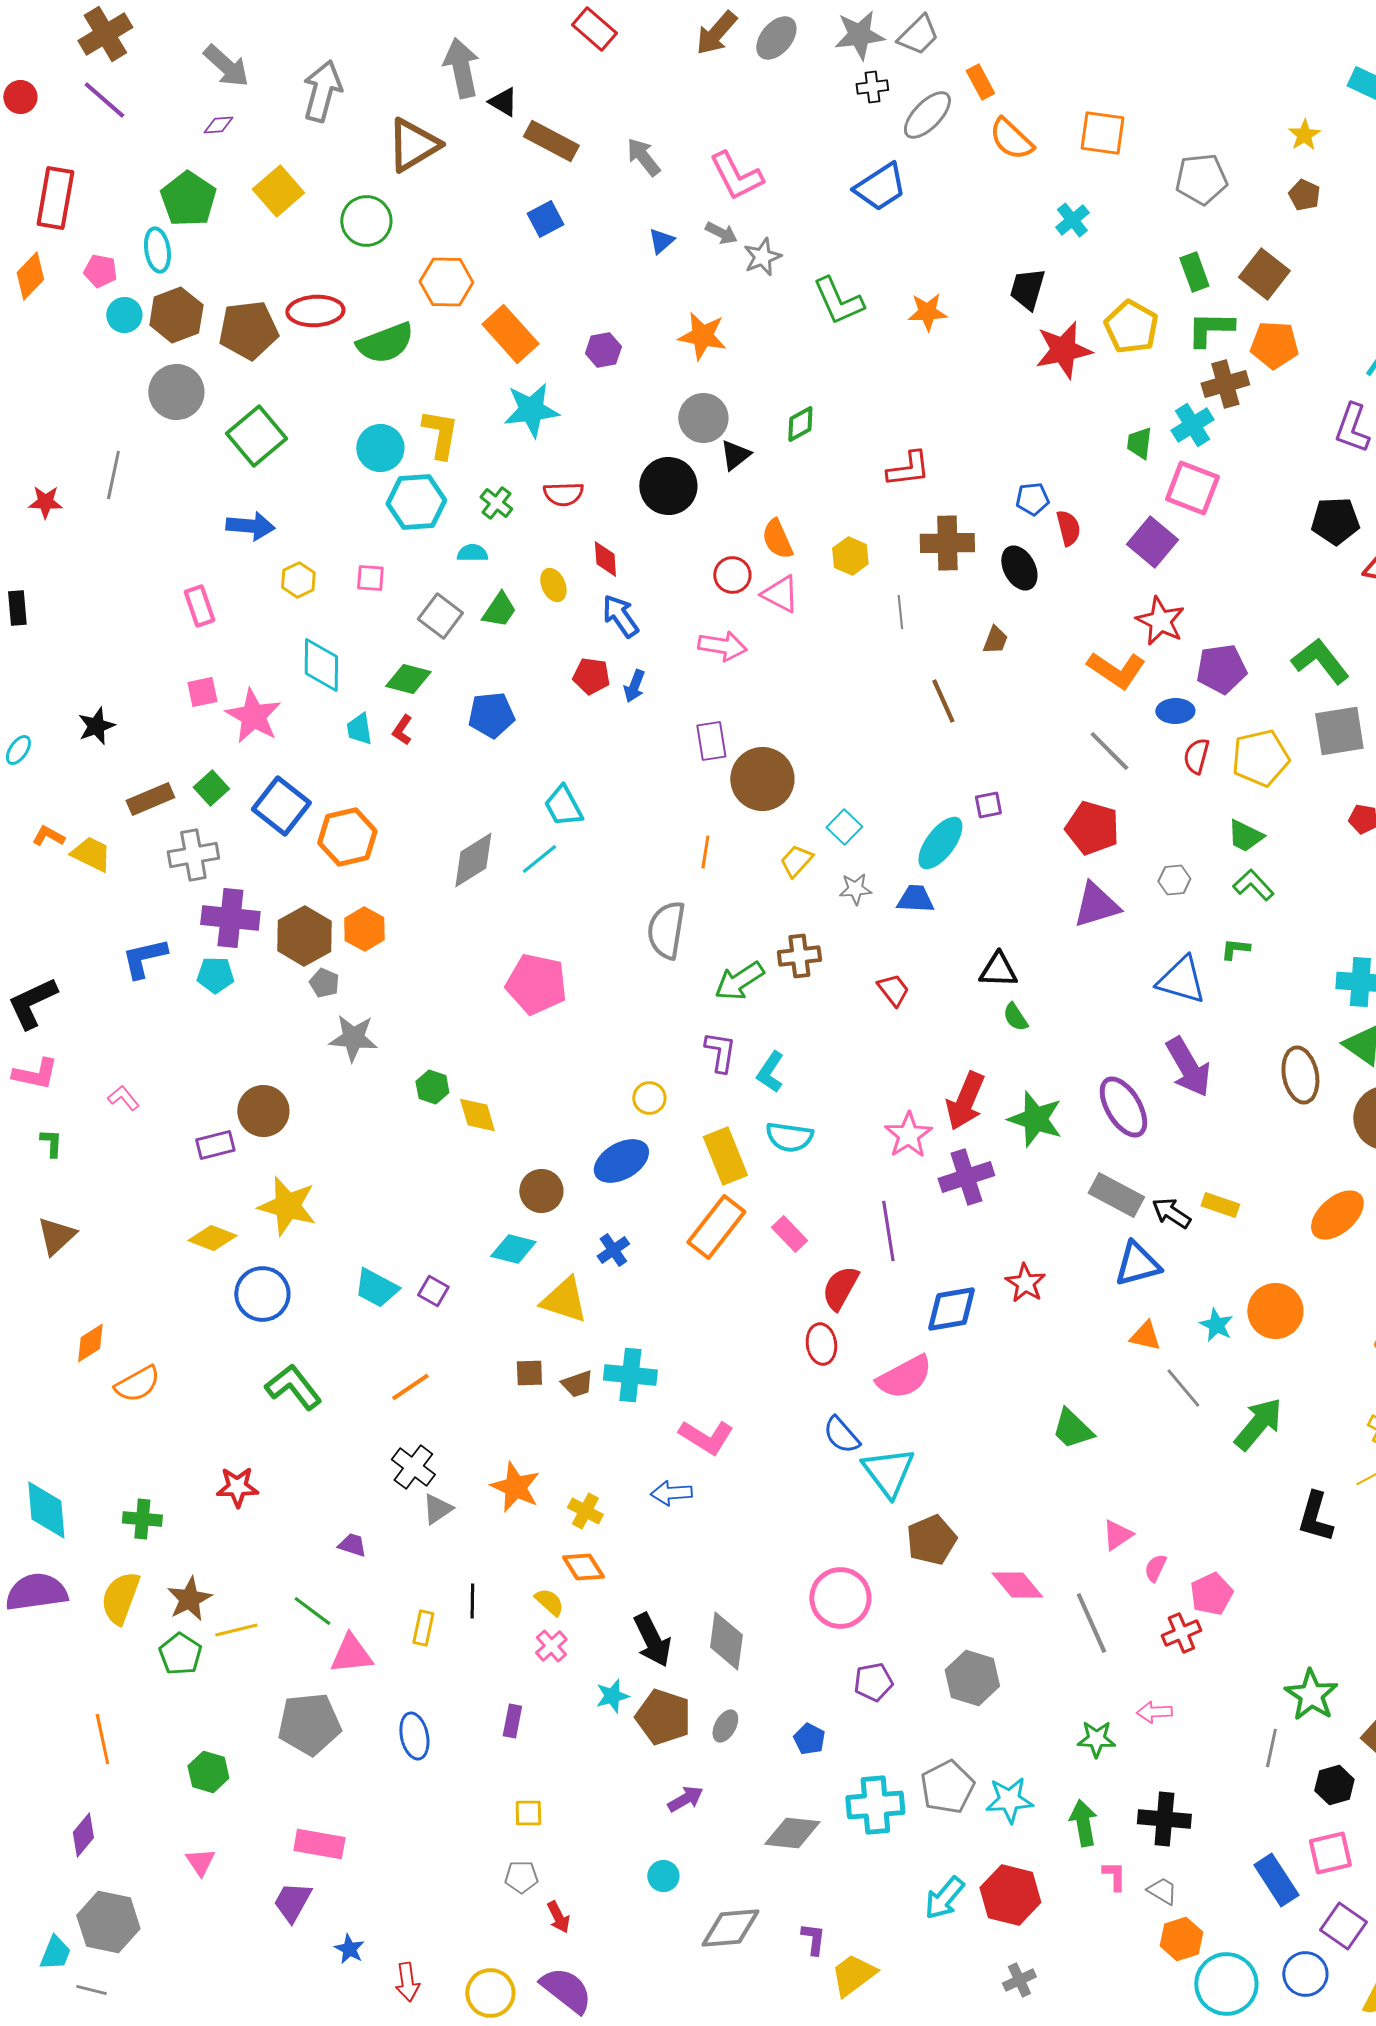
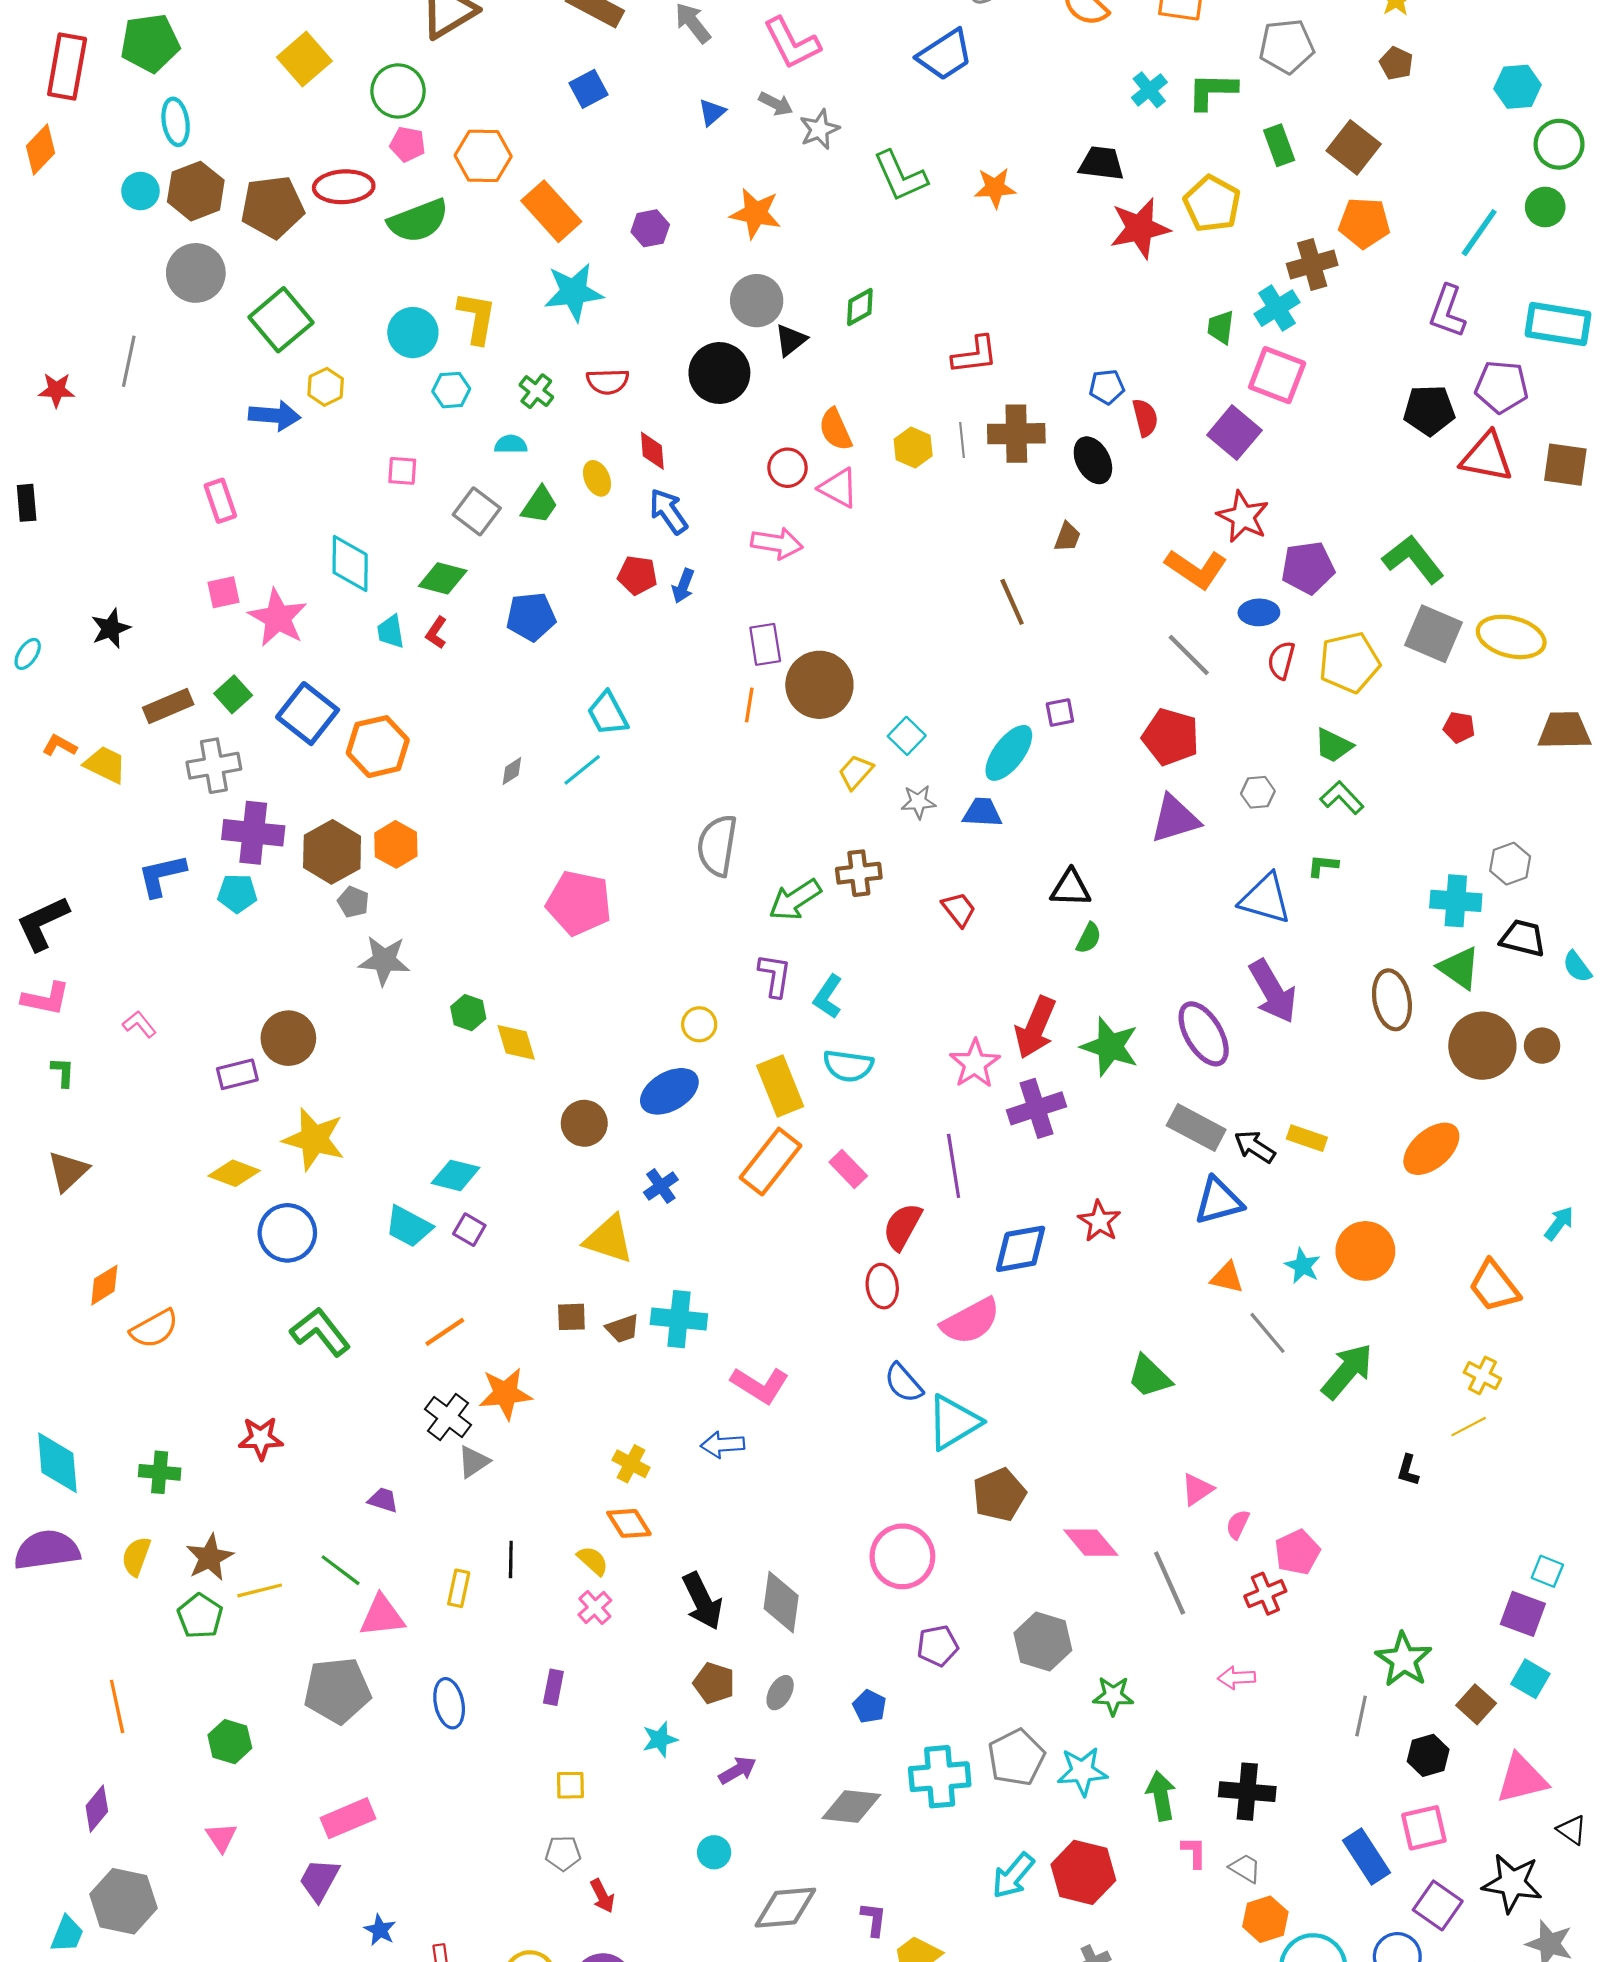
green pentagon: (188, 199) -> (150, 43), moved, turned 30
pink pentagon: (100, 271) -> (408, 144), moved
black trapezoid: (1027, 289) -> (1101, 163), turned 81
green L-shape: (1210, 329) -> (1212, 91), moved
cyan hexagon: (416, 502) -> (451, 390), size x0.6
yellow hexagon: (298, 580) -> (326, 387), moved
gray line: (900, 612) -> (962, 440), moved
gray square: (1339, 731) -> (1433, 634), turned 32
orange line: (705, 852) -> (749, 705), moved
gray diamond: (473, 860) -> (512, 771), size x0.5
green semicircle: (1015, 1017) -> (1089, 938), turned -120
cyan diamond: (513, 1249) -> (455, 1175), moved
cyan triangle: (888, 1472) -> (954, 1422), turned 36
orange star: (515, 1487) -> (505, 1394), moved, turned -30
black L-shape: (1315, 1517) -> (1408, 1470), size x0.6
yellow semicircle: (120, 1598) -> (136, 1556), size x0.7
cyan star: (612, 1696) -> (660, 1739), moved
brown pentagon: (663, 1717) -> (714, 1683), size x0.7
green star: (1096, 1739) -> (1113, 1696), moved
pink rectangle: (319, 1844) -> (348, 1818), turned -33

